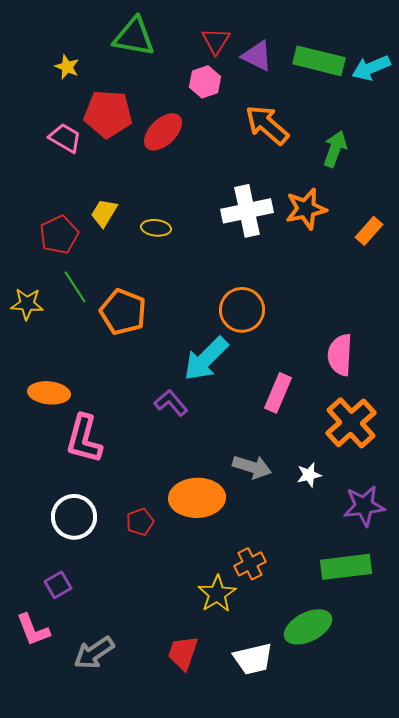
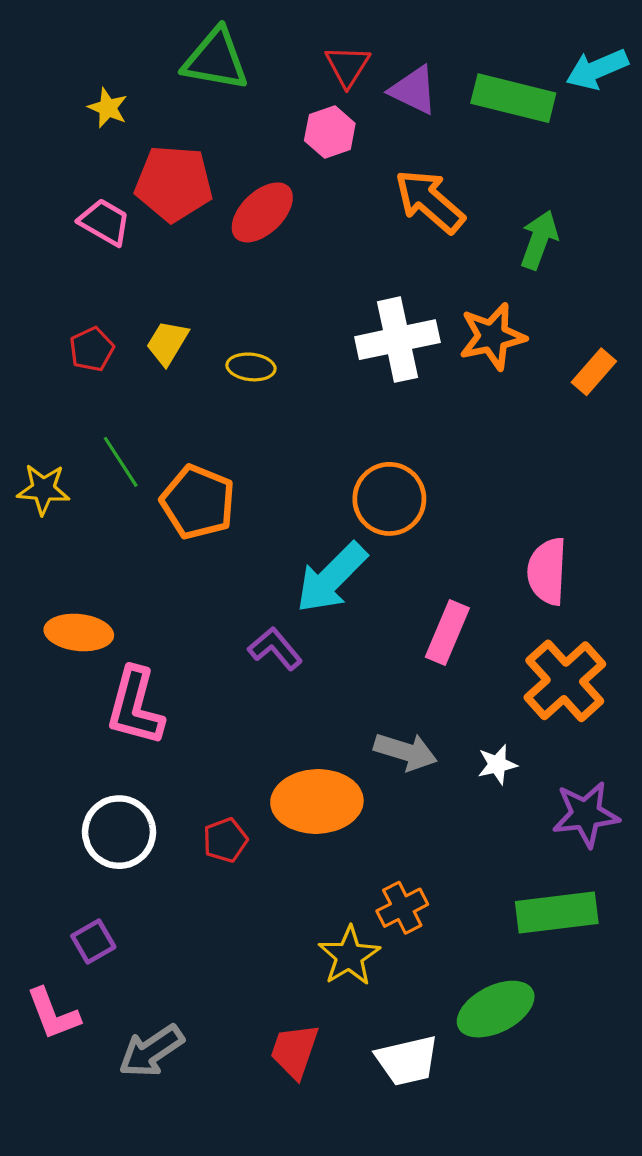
cyan arrow: (371, 68) -> (597, 69), moved
red pentagon: (59, 235) -> (92, 349), moved, size x0.7

